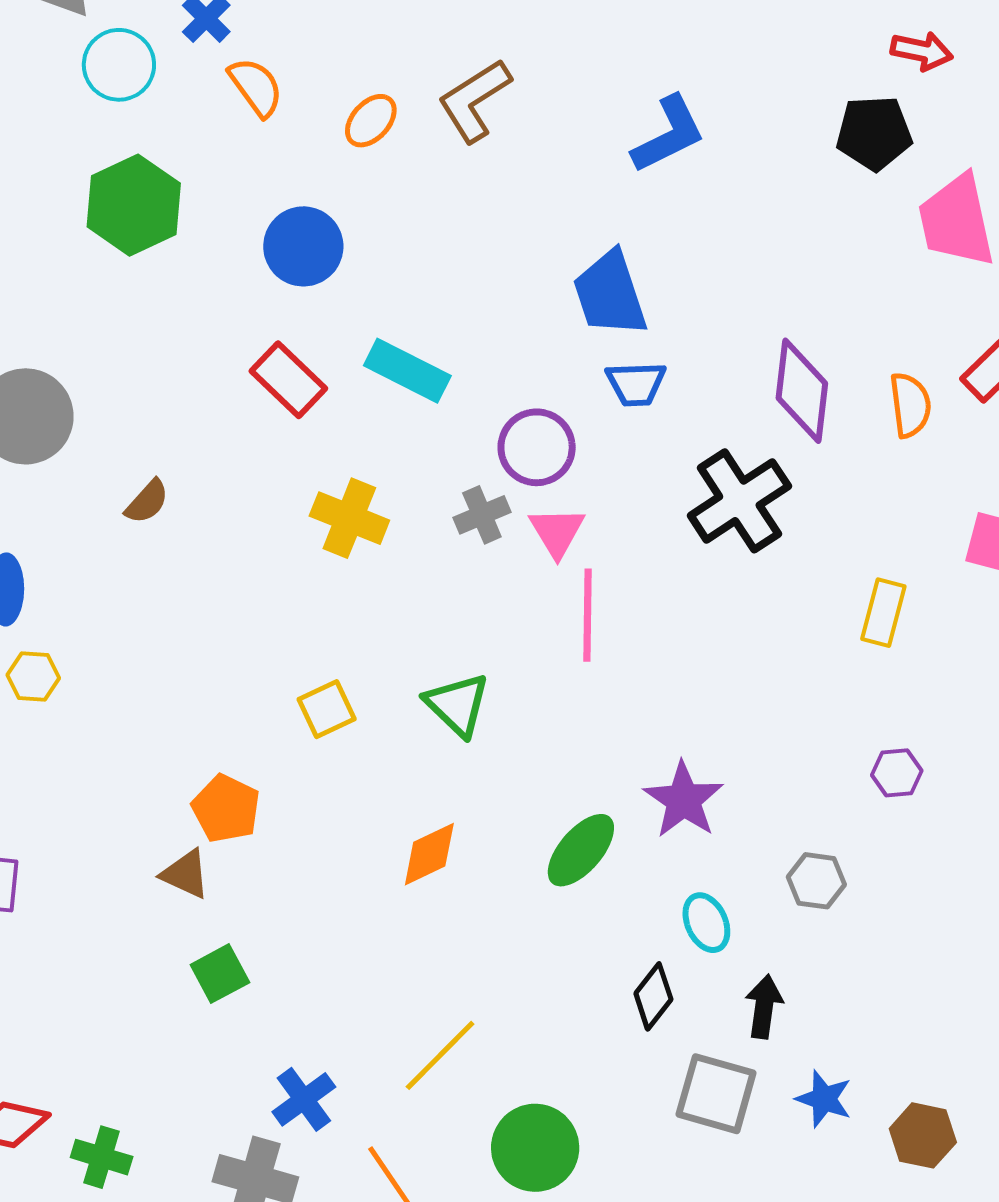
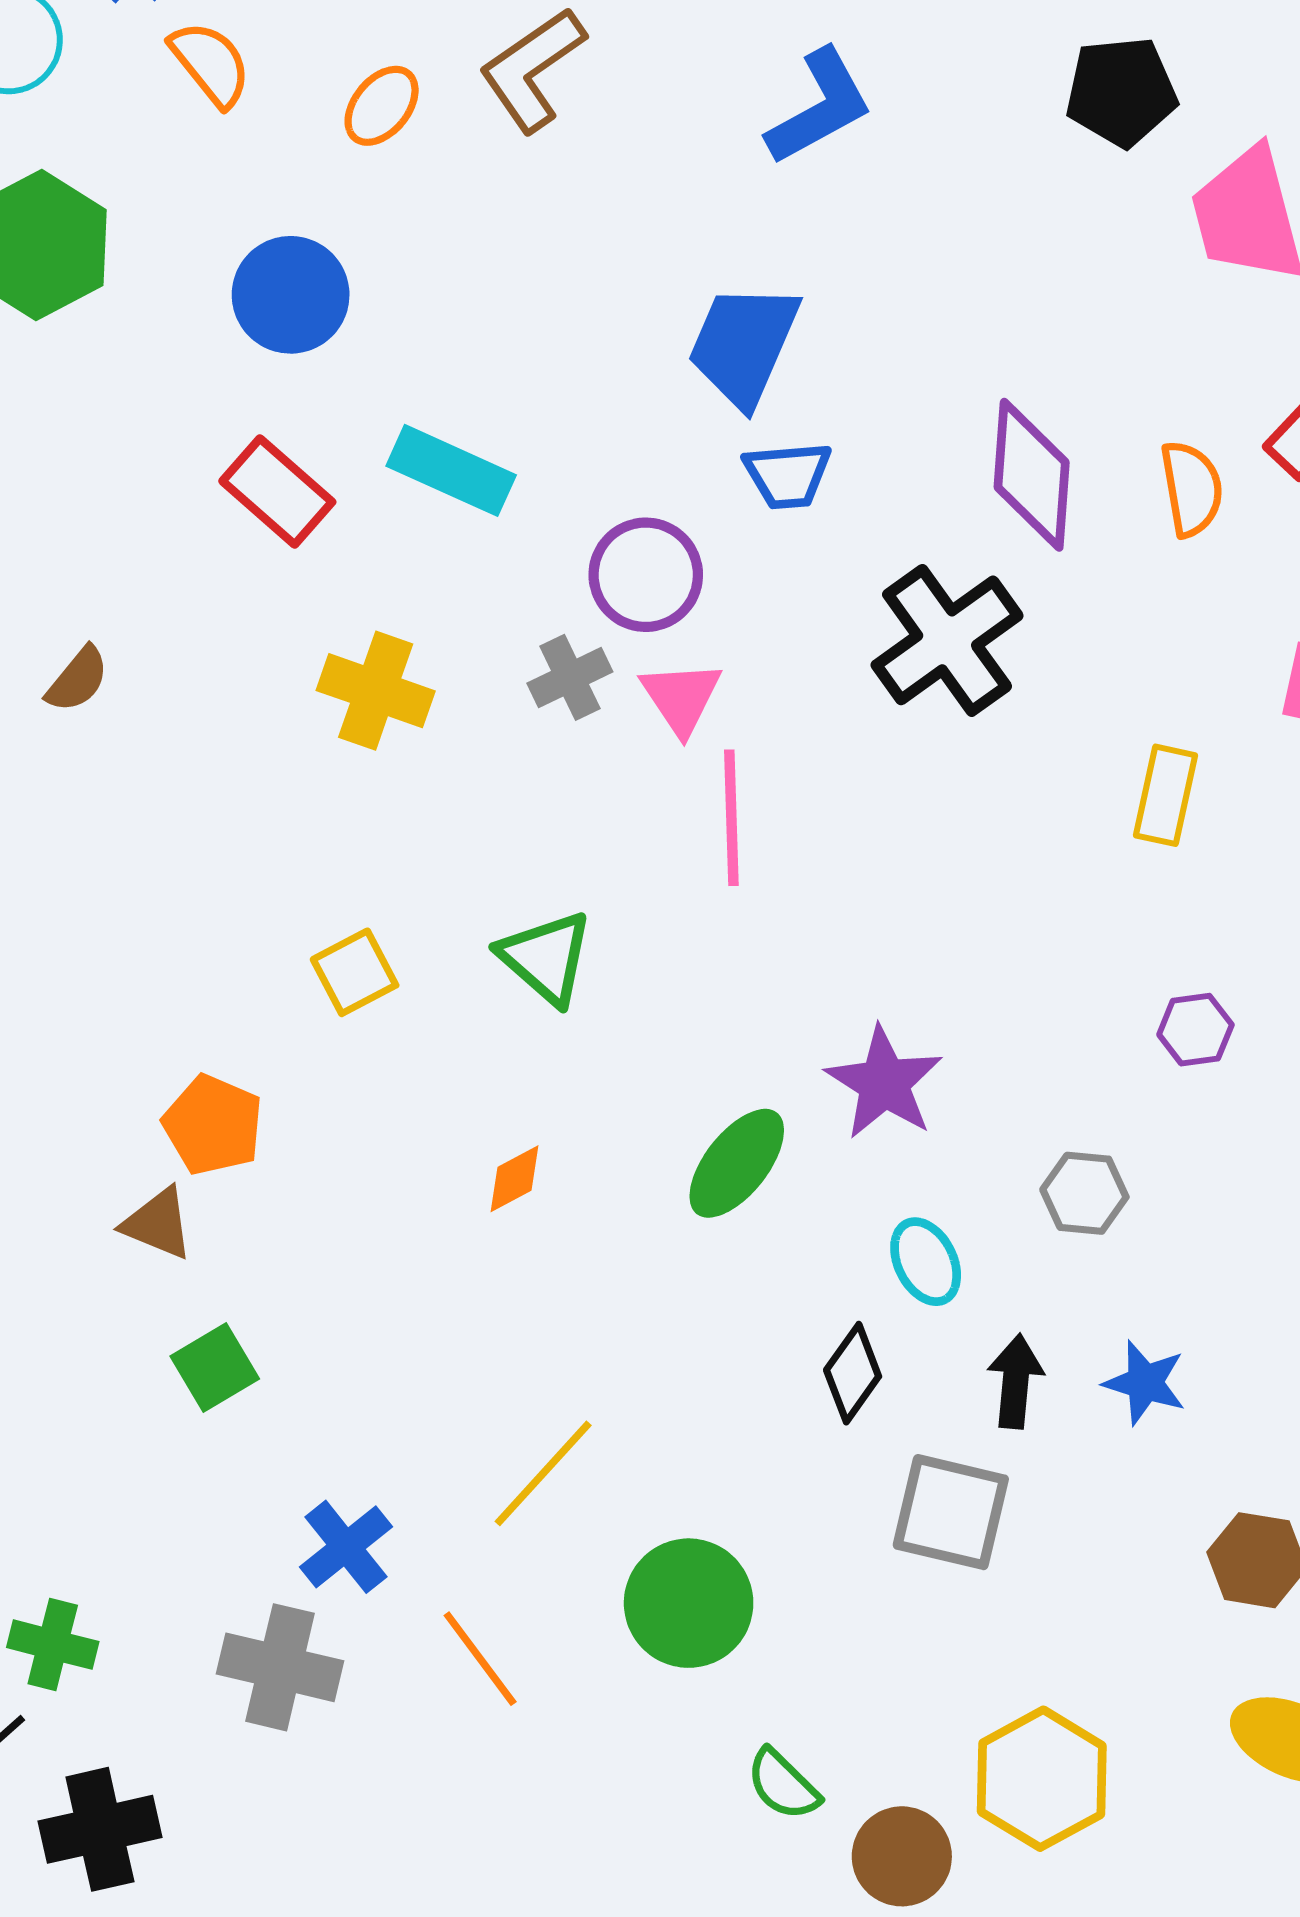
blue trapezoid: (610, 294) -> (744, 345), turned 44
orange diamond: (429, 854) -> (514, 1179), size x0.7
blue star: (824, 1099) -> (1145, 1383), moved

